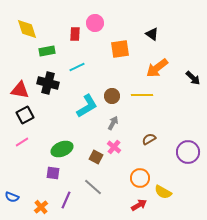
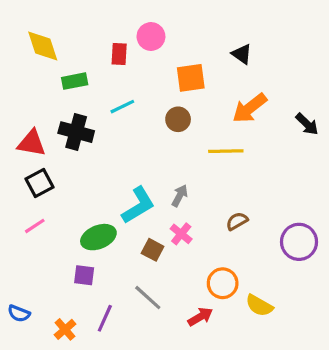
brown circle: (112, 96) -> (178, 119), moved
cyan L-shape: (87, 106) -> (138, 205), moved
red arrow: (139, 205) -> (200, 317), moved

